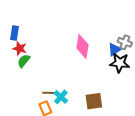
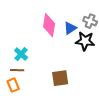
blue triangle: (114, 50) -> (70, 28), moved
cyan cross: (61, 97) -> (21, 54), moved

